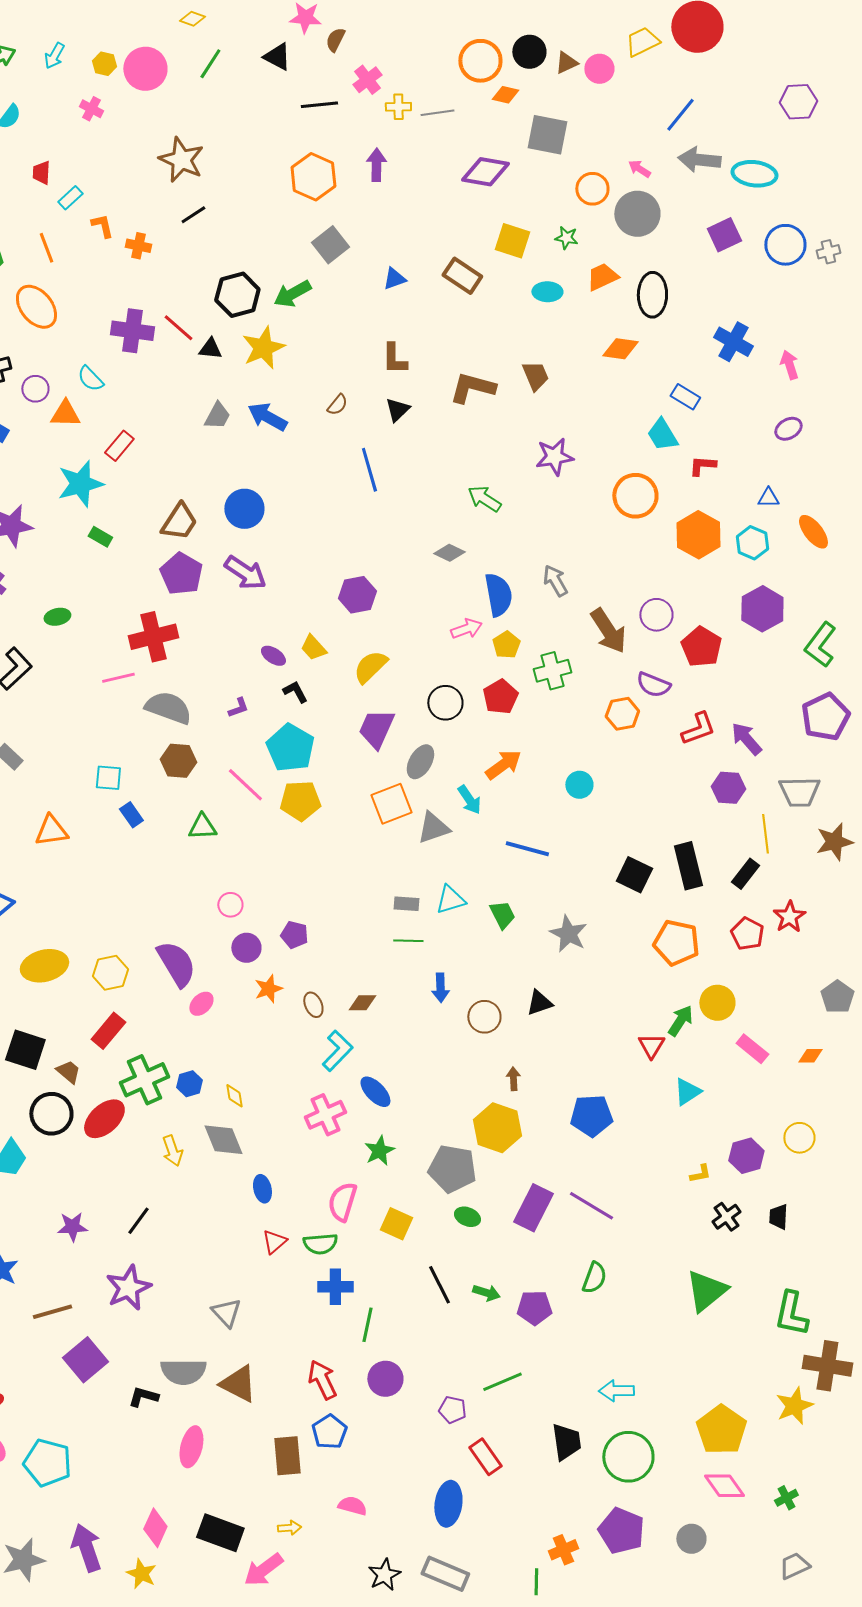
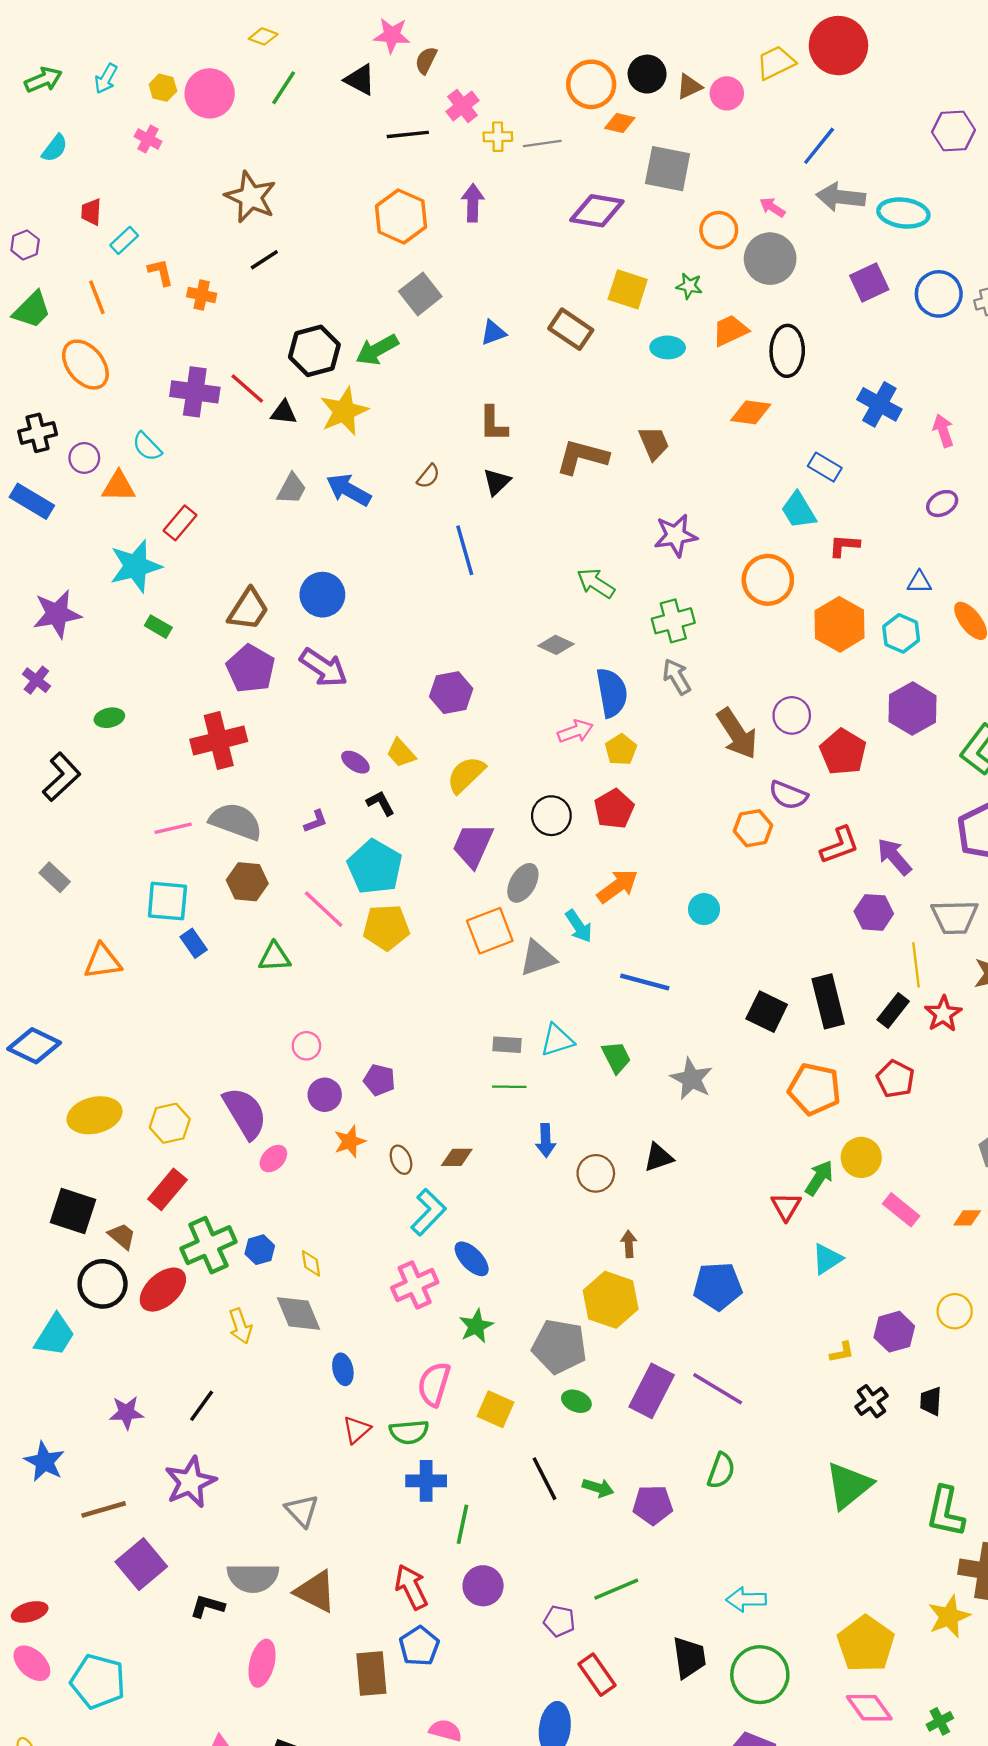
green cross: (552, 671) -> (673, 621), moved
pink line: (118, 678) -> (173, 828), moved
cyan square: (108, 778) -> (167, 901), size x1.4
red star: (789, 917) -> (943, 1014), moved

